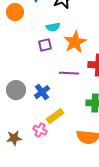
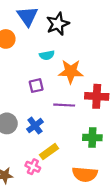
orange star: (75, 42) -> (71, 71), turned 30
purple square: (45, 45) -> (36, 86), moved

